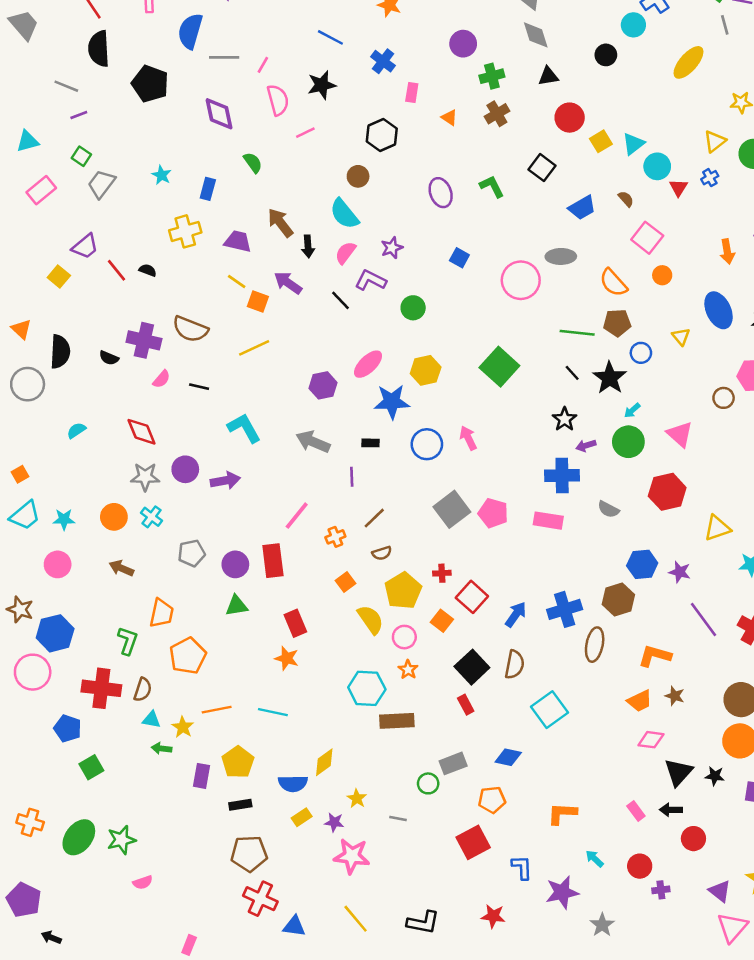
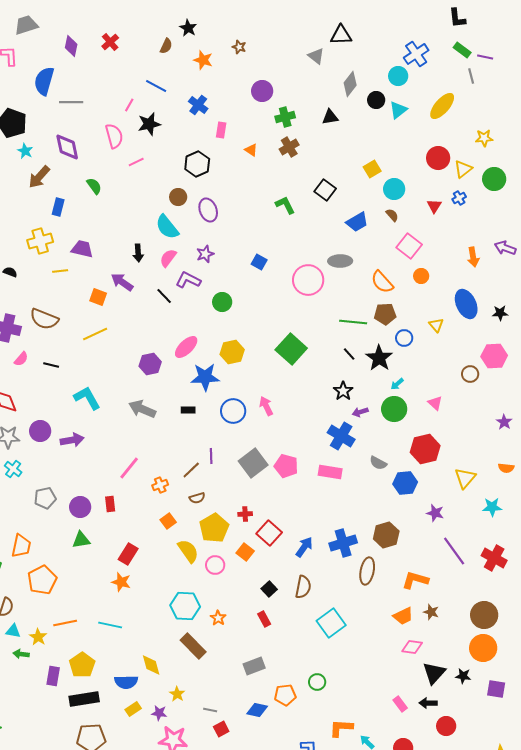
gray diamond: (536, 35) -> (350, 84), moved, turned 55
pink line: (263, 65) -> (129, 105), moved
red circle: (570, 118) -> (438, 158), moved
cyan triangle: (633, 144) -> (398, 110), moved
cyan circle: (657, 166) -> (394, 189), moved
cyan star: (161, 175) -> (25, 151), moved
purple ellipse: (441, 193) -> (208, 210), moved
brown arrow: (280, 223) -> (39, 177), moved, turned -100
yellow line: (237, 282) -> (60, 271), moved, turned -42
pink triangle: (680, 434) -> (435, 403), size x0.7
blue cross: (562, 476) -> (341, 436), turned 32
purple line: (352, 477) -> (211, 456), moved
yellow triangle: (717, 528) -> (465, 478), turned -30
red rectangle: (273, 561) -> (110, 504), size x0.6
blue hexagon: (642, 564) -> (405, 483), moved
red rectangle: (295, 623) -> (128, 554), turned 55
black square: (472, 667) -> (269, 589), size x0.6
orange star: (408, 670) -> (218, 618), moved
brown rectangle: (397, 721) -> (193, 646), moved, turned 48
blue diamond: (508, 757) -> (257, 710), moved
yellow diamond: (324, 762) -> (151, 665), turned -70
green circle: (428, 783) -> (317, 682), moved
black rectangle: (240, 805) -> (84, 699), size x1.6
orange L-shape: (562, 814) -> (341, 728), moved
red square: (473, 842) -> (221, 729), moved, size x0.6

